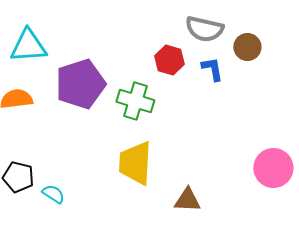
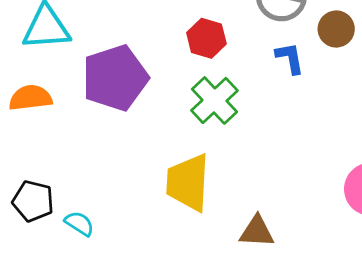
red hexagon: (169, 60) -> (206, 38), moved
green cross: (135, 101) -> (214, 100), moved, turned 30

